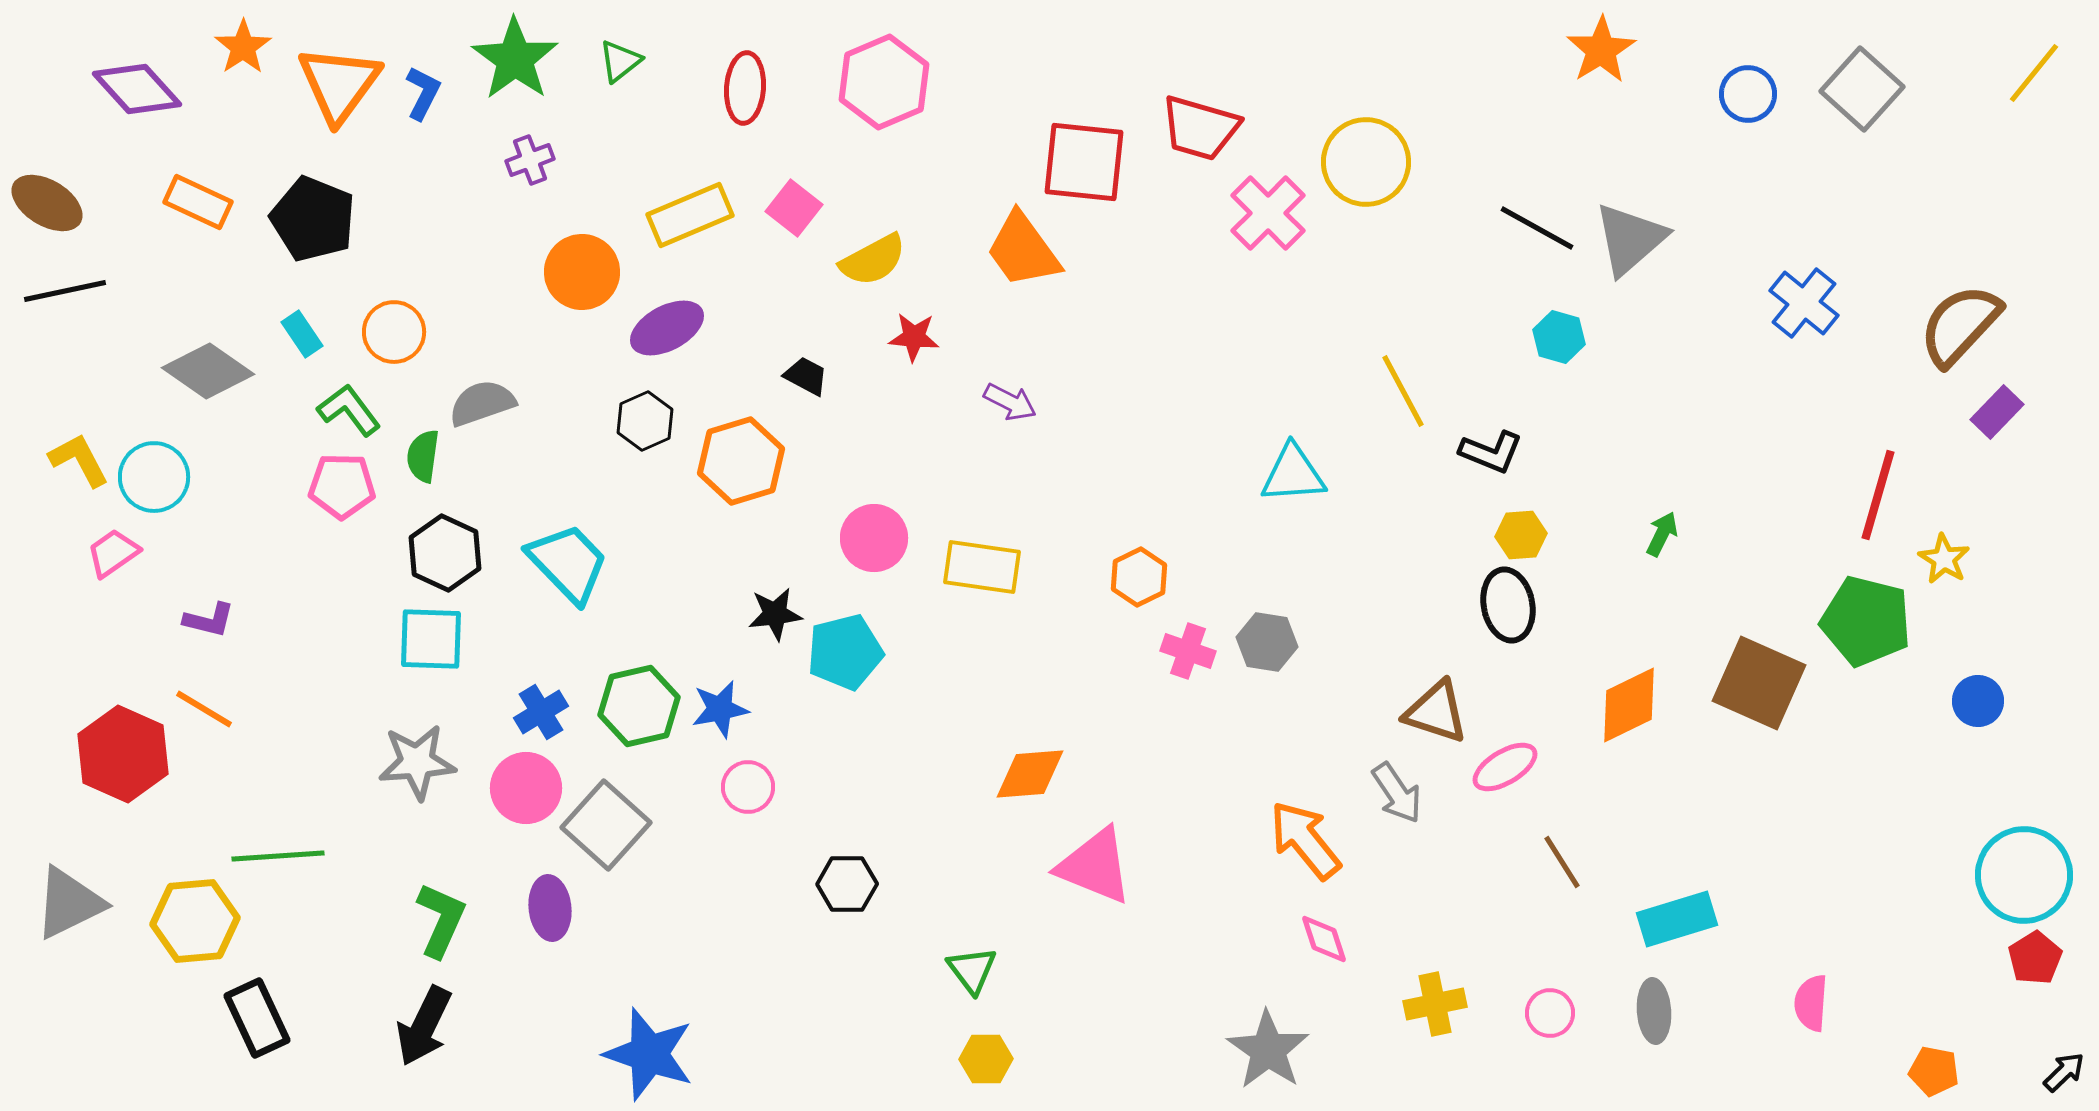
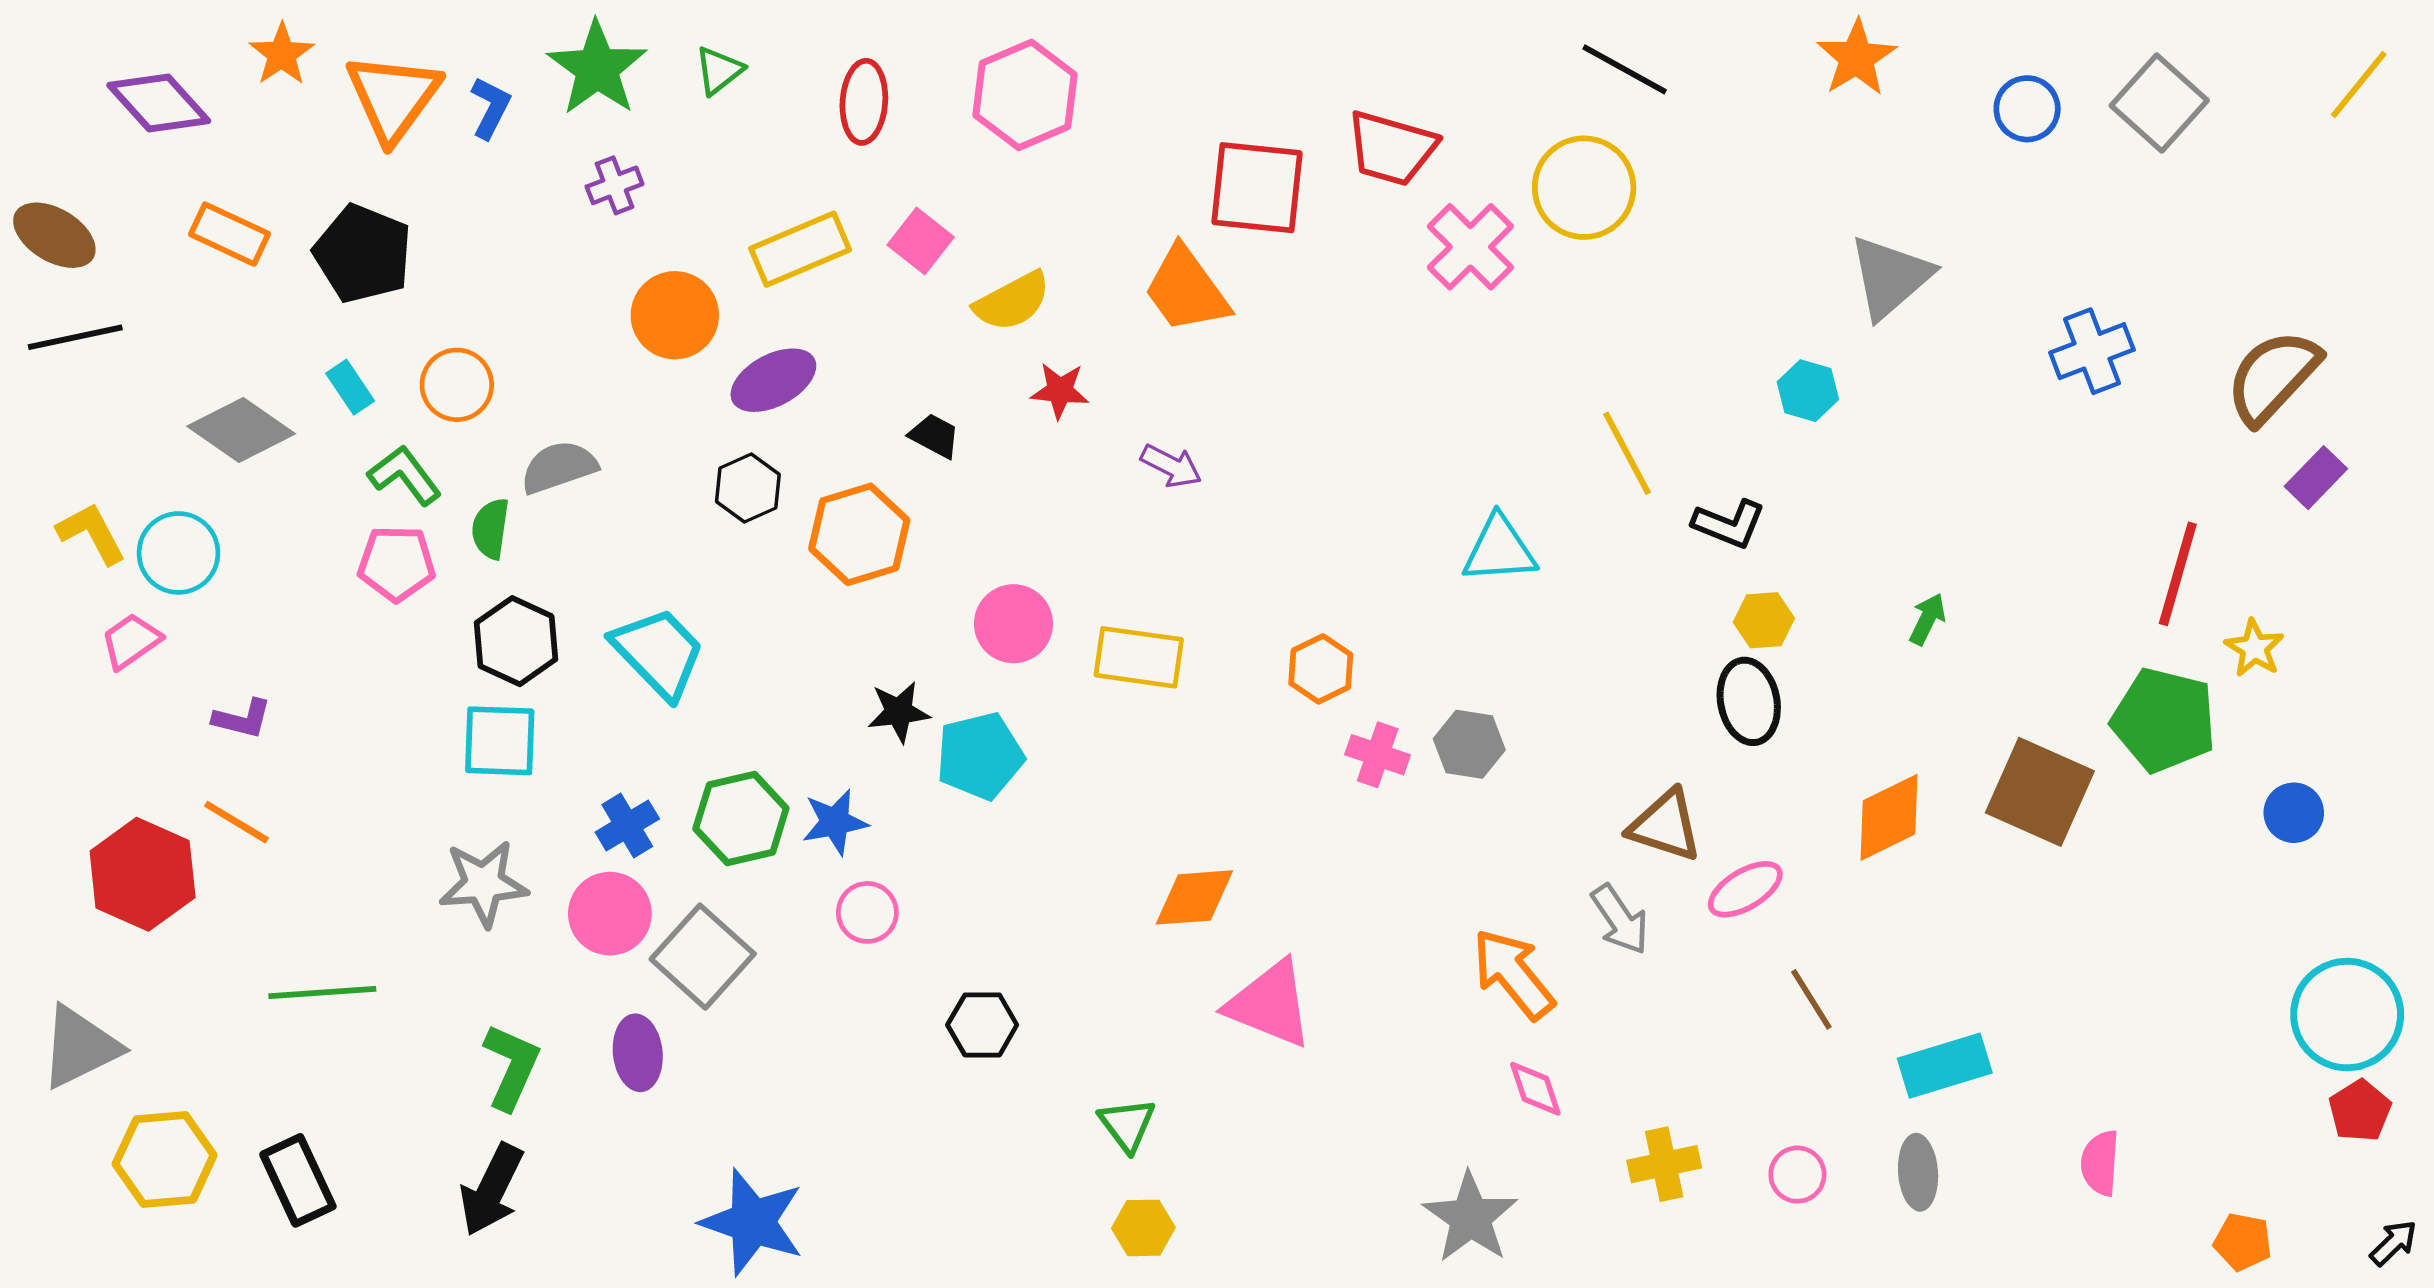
black line: (1537, 228) -> (1625, 69), moved
blue cross: (1804, 303) -> (2092, 351), turned 30
yellow hexagon: (195, 921) -> (165, 1159), moved

